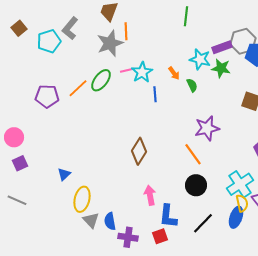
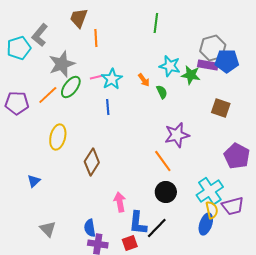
gray star: (110, 43) -> (62, 64), moved
purple rectangle: (222, 47) -> (208, 65), moved, turned 30
blue line: (155, 94) -> (108, 107), moved
brown diamond: (139, 151) -> (92, 162), moved
yellow ellipse: (82, 199) -> (58, 137), moved
gray triangle: (91, 220) -> (48, 229), moved
blue semicircle: (110, 221) -> (90, 228), moved
black line: (203, 223) -> (157, 228), moved

